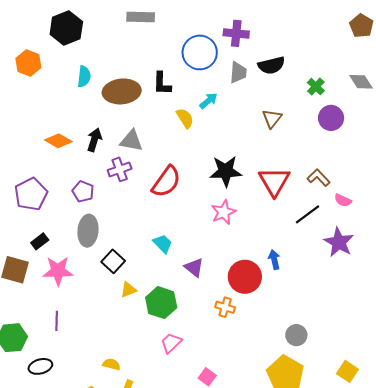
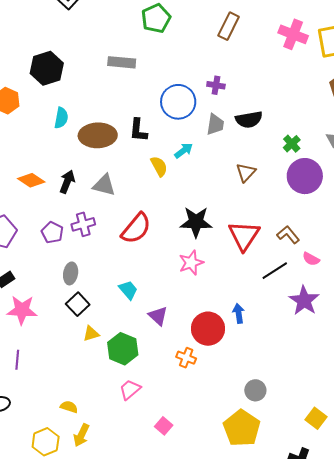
purple cross: (236, 33) -> (216, 85), size x0.7
purple circle: (331, 118) -> (305, 176), size x1.4
purple cross: (120, 169) -> (83, 224), moved
gray ellipse: (88, 231) -> (71, 273), moved, size x0.7
yellow square: (347, 371) -> (316, 418), moved

